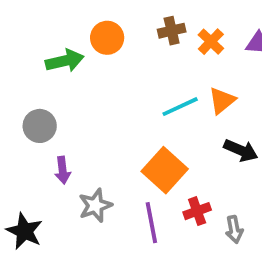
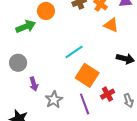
orange triangle: (222, 101) -> (111, 25), moved, turned -49
cyan line: (180, 107) -> (74, 52), moved

